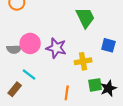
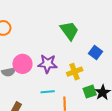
blue square: (108, 45) -> (95, 53), turned 32
cyan line: (29, 74) -> (48, 92), moved, turned -32

